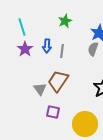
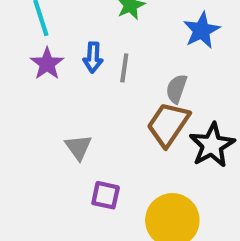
gray semicircle: (93, 49) -> (177, 89), moved
brown trapezoid: (58, 81) -> (168, 124), moved

